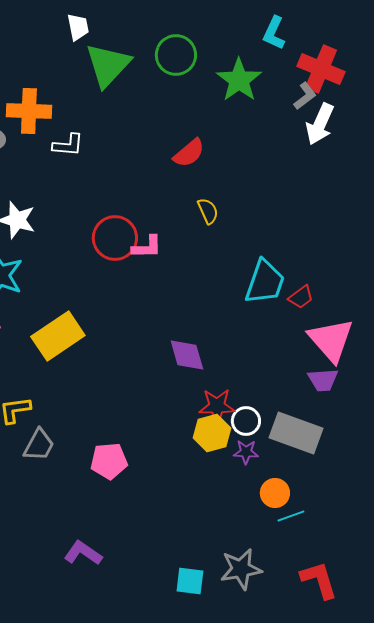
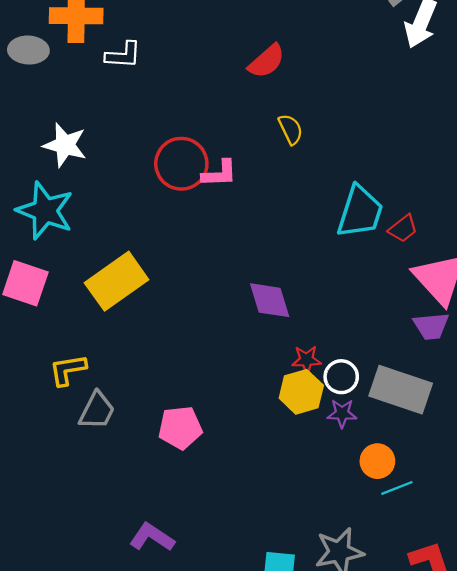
red star: (217, 406) -> (306, 360), size x0.7

